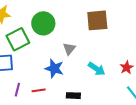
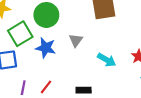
blue star: (54, 68) -> (46, 48), moved
red line: (39, 90) -> (46, 87), turned -40

